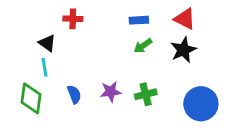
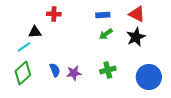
black triangle: (47, 43) -> (35, 32), turned -40
cyan line: (45, 67) -> (24, 47), moved, turned 64
purple star: (111, 92) -> (74, 73), moved
green diamond: (31, 98) -> (23, 73), turned 40

